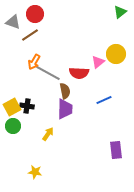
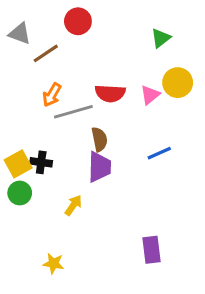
green triangle: (120, 12) -> (161, 38), moved
red circle: (35, 14) -> (78, 21), moved
gray line: (48, 73) -> (73, 112), turned -45
red semicircle: (79, 73) -> (110, 93), moved
purple rectangle: (116, 150) -> (152, 250), moved

